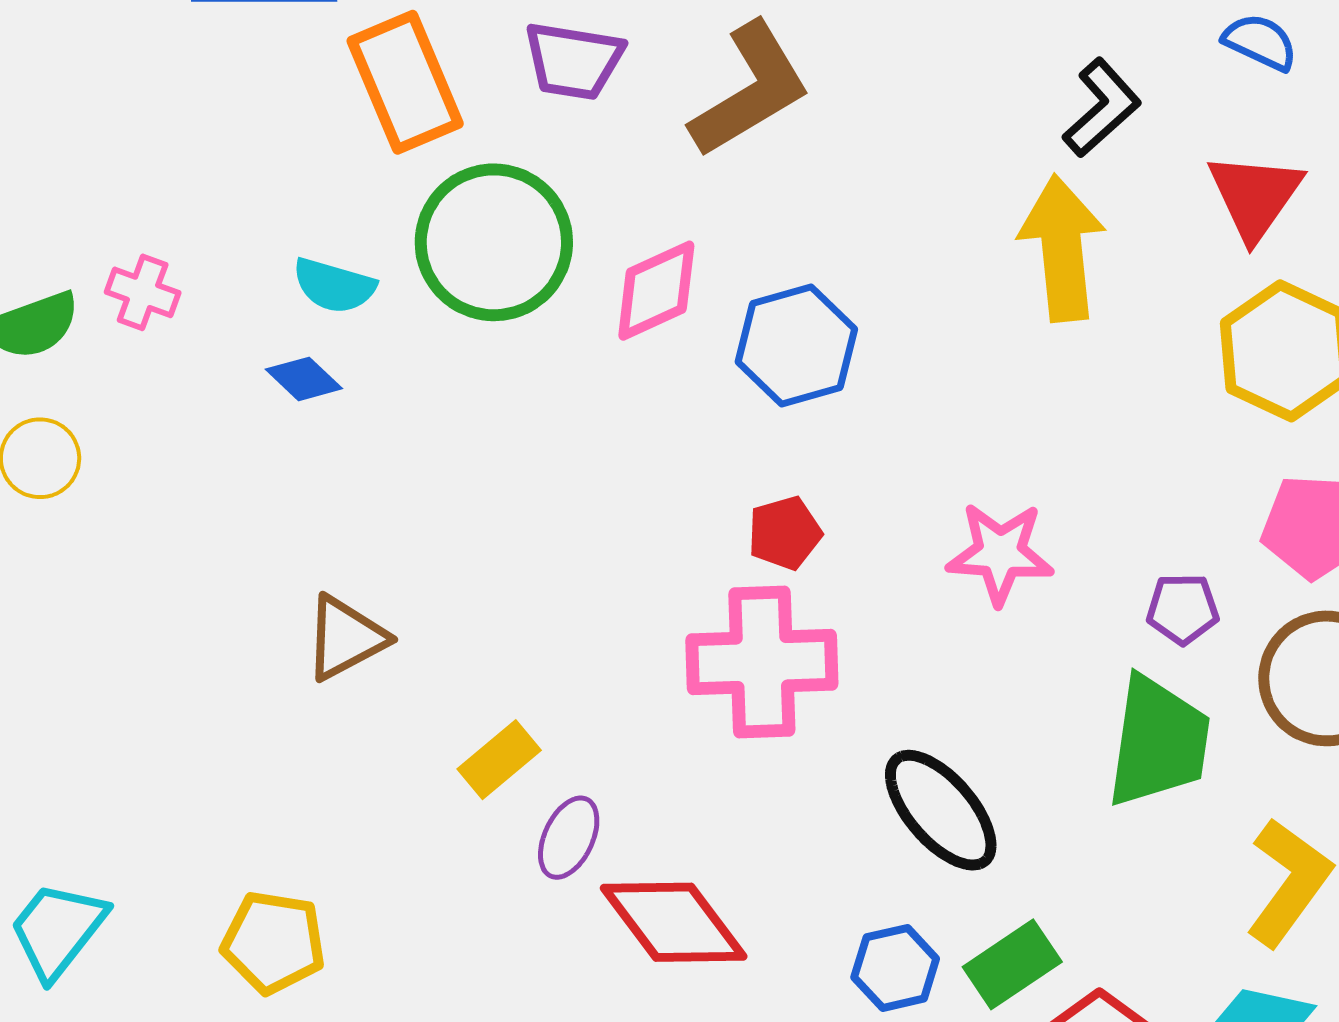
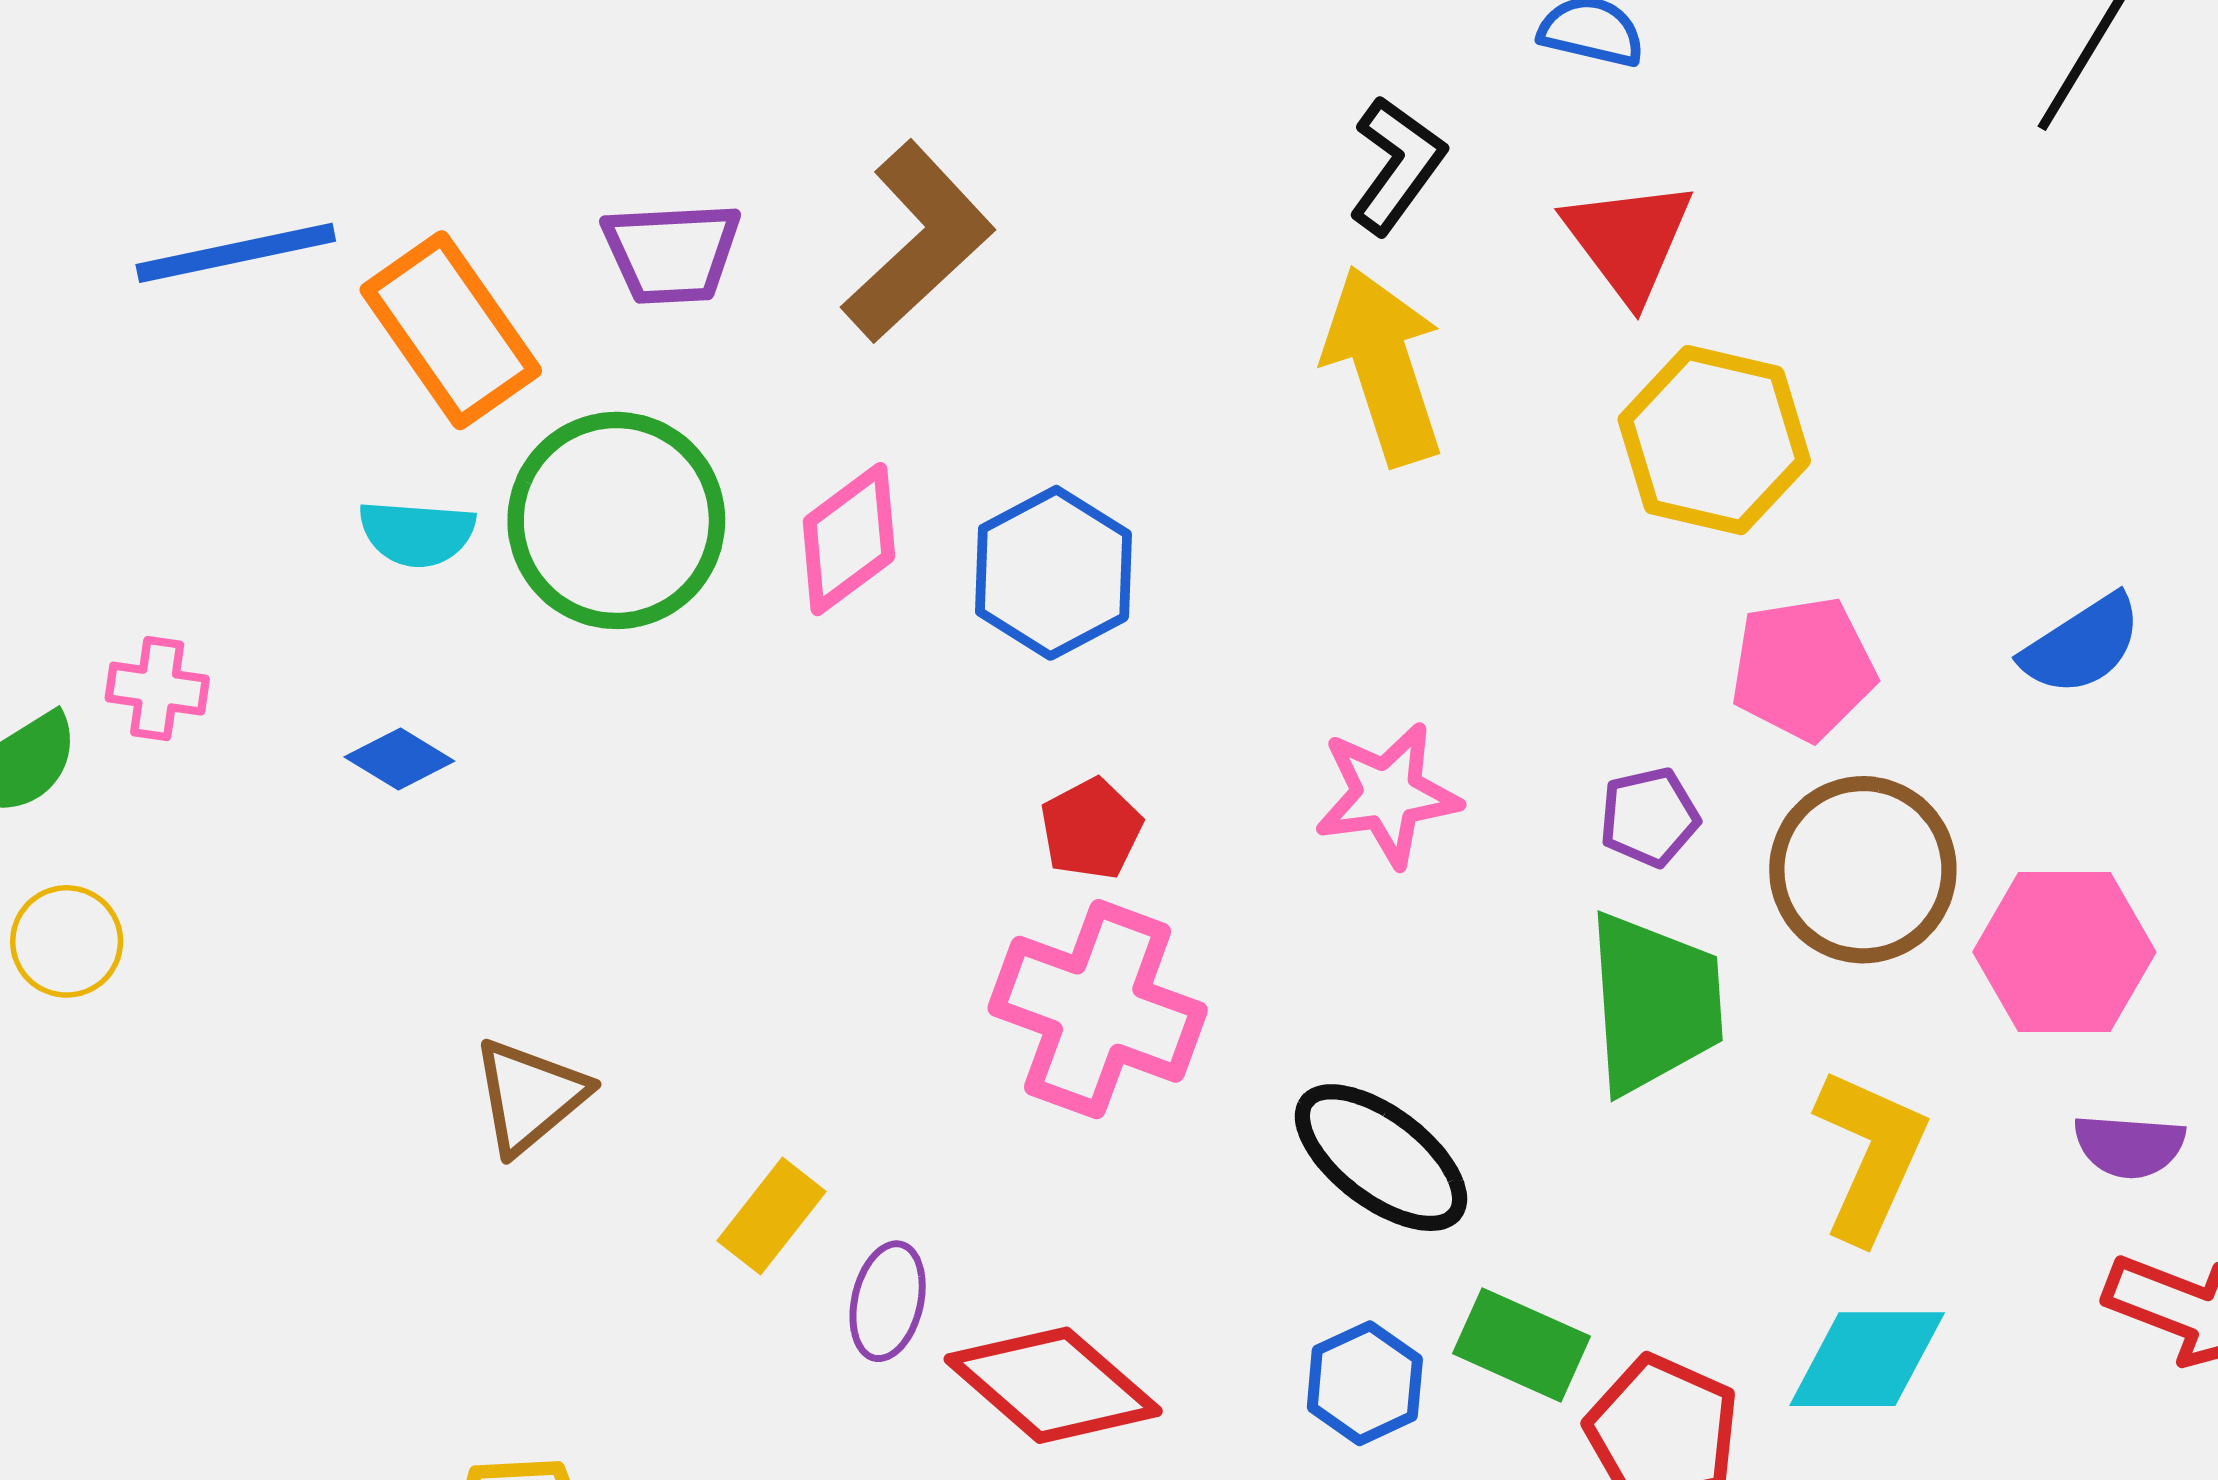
cyan semicircle: (334, 286) -> (417, 533), moved
pink cross: (762, 662) -> (1098, 1009), turned 34
green rectangle: (1012, 964) -> (1521, 1345), turned 70

